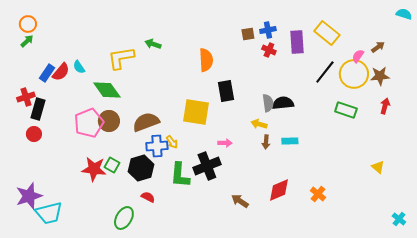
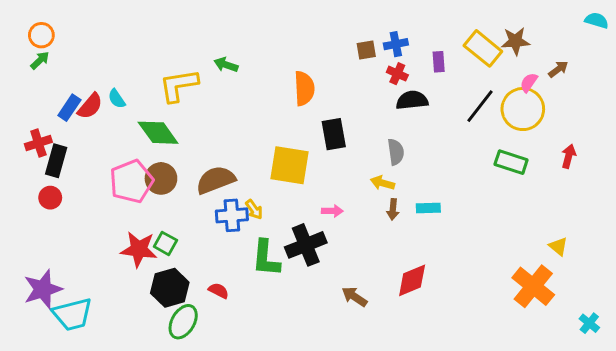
purple rectangle: (297, 42) -> (439, 62), size x0.6
brown star: (380, 76) -> (515, 41), moved
black semicircle: (283, 103) -> (412, 100), moved
black hexagon: (141, 168) -> (170, 288), moved
orange cross: (318, 194) -> (533, 286), moved, size x1.8

